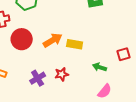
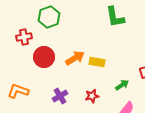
green arrow: (100, 67) -> (122, 85), turned 128
red star: (62, 74) -> (92, 96), moved

